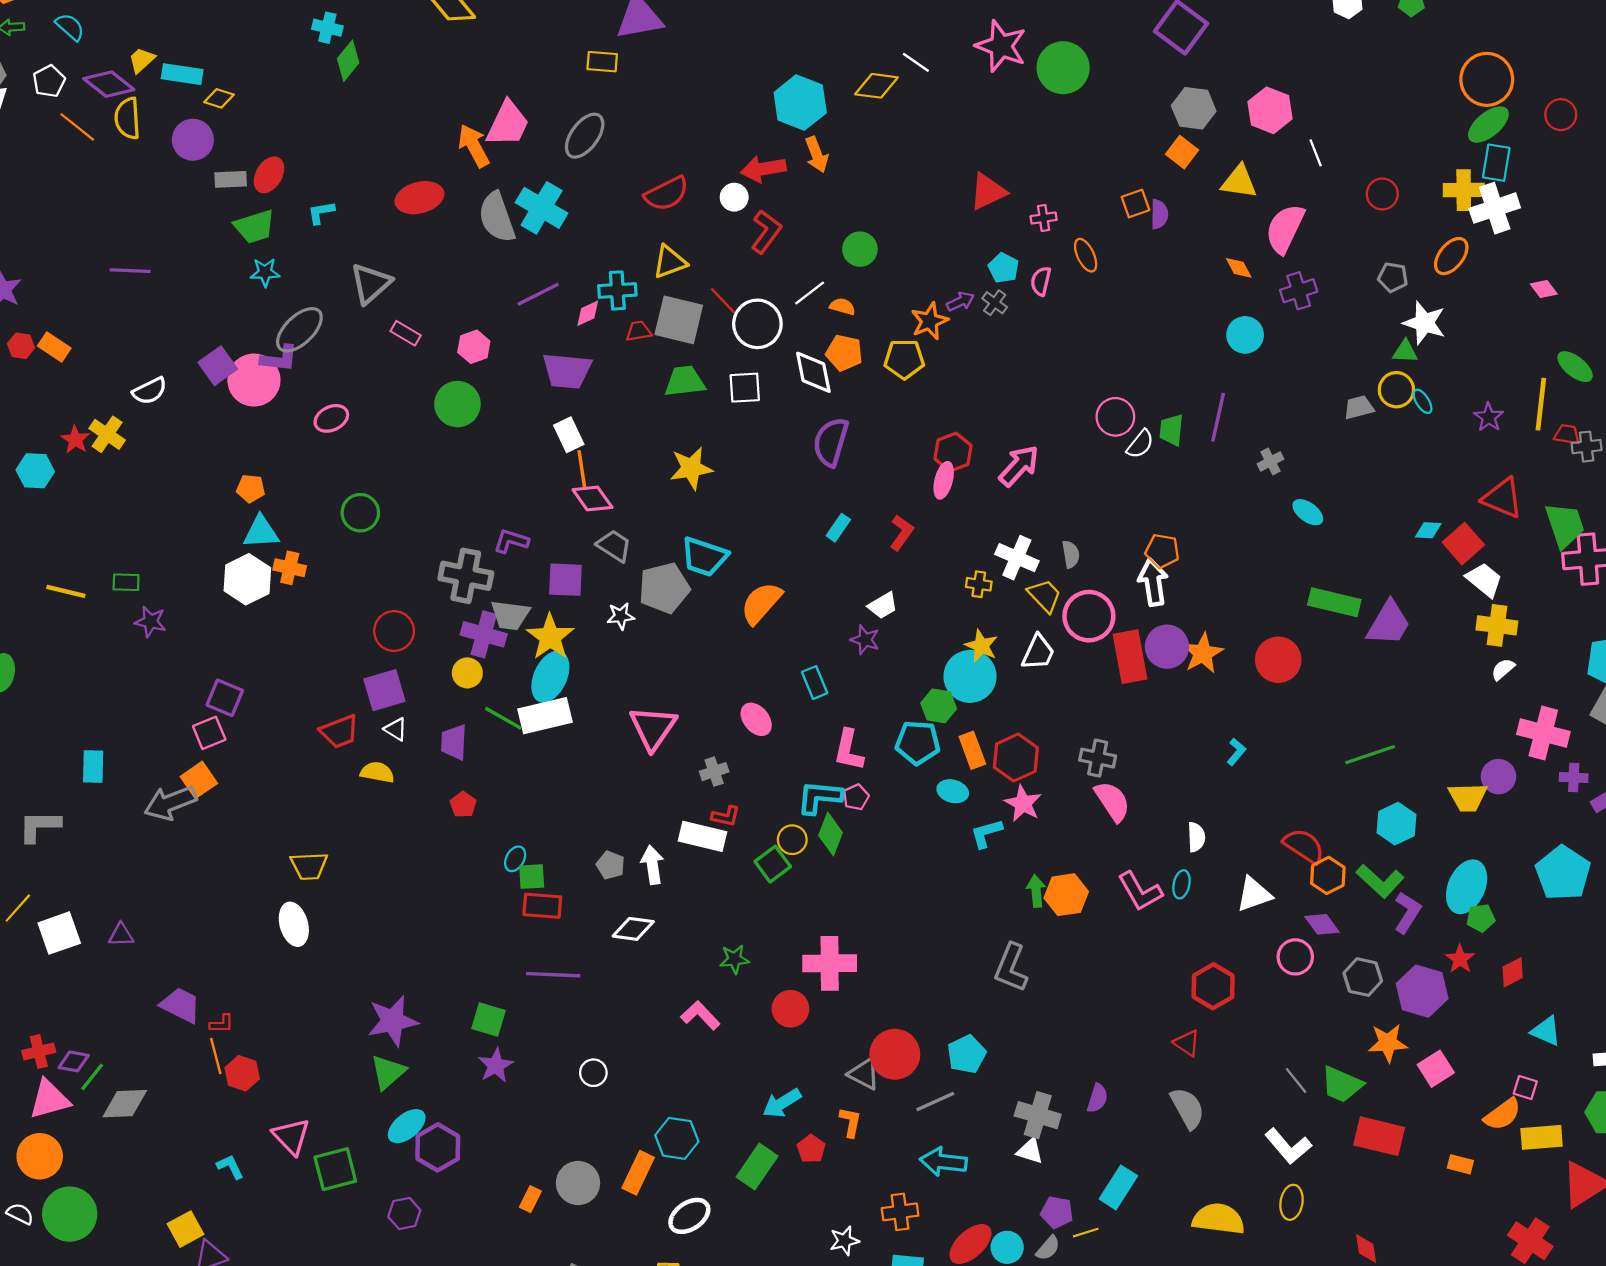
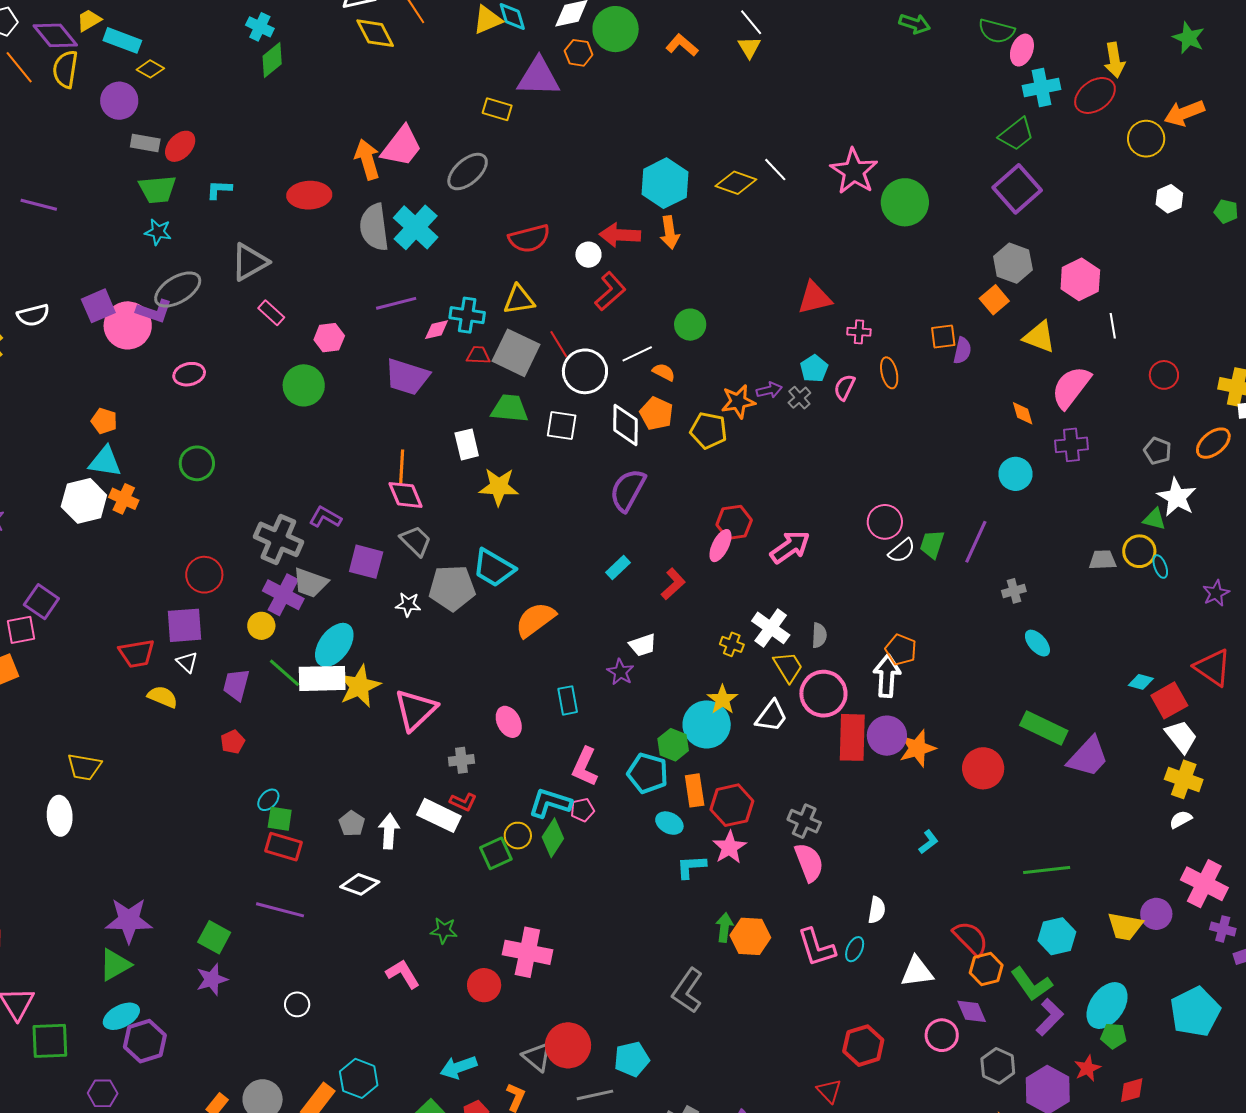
white rectangle: (569, 435) -> (467, 444), moved
yellow star: (550, 637) -> (359, 686), moved

